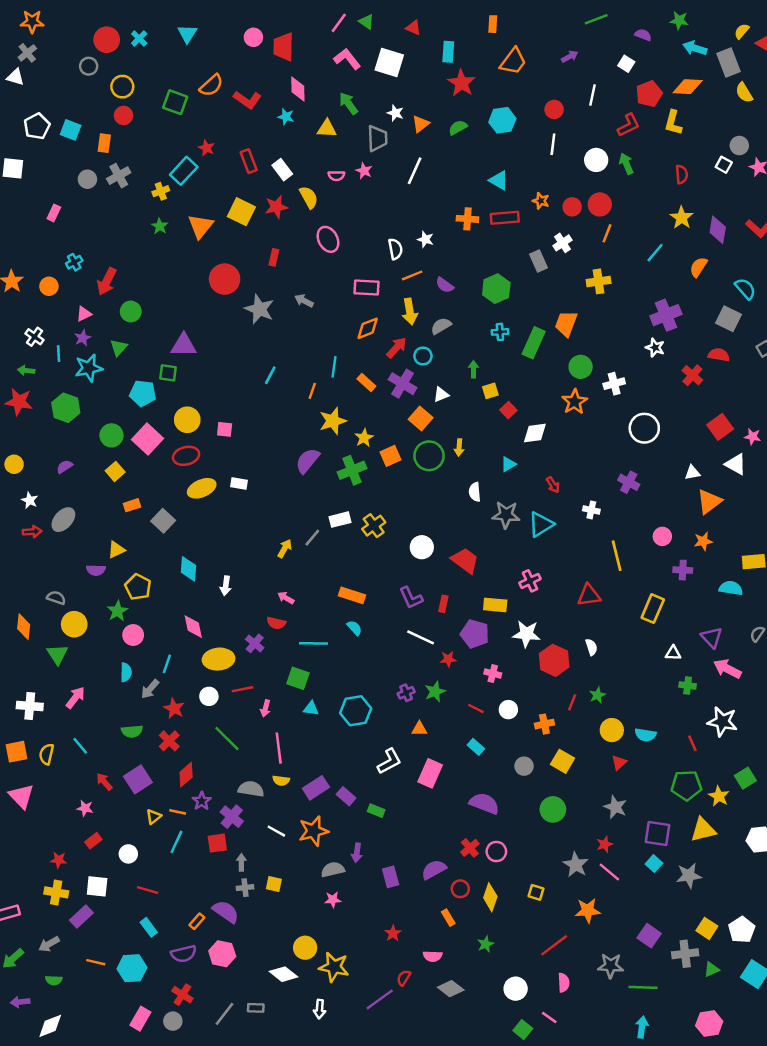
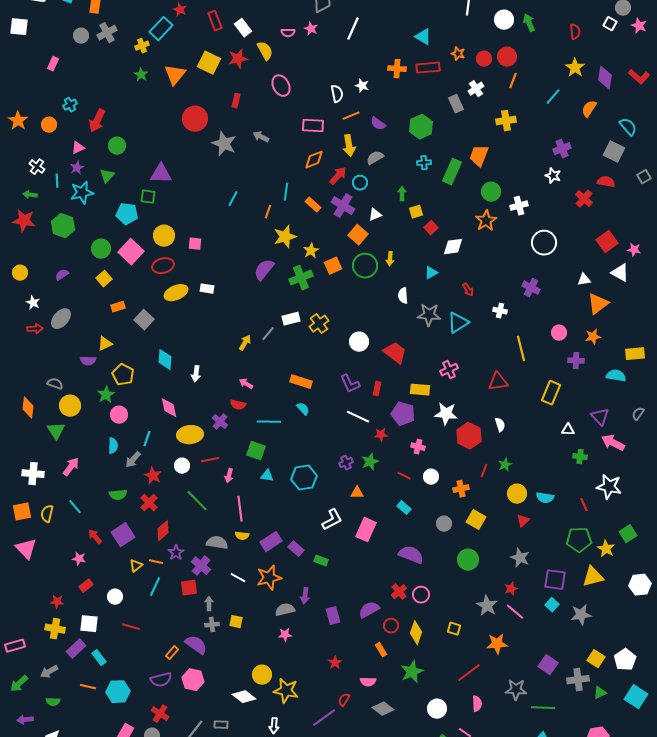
purple cross: (666, 315) -> (562, 149), size x0.7
cyan rectangle: (149, 927) -> (99, 658), moved
green star: (486, 944) -> (412, 672), size x1.6

